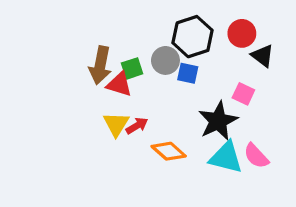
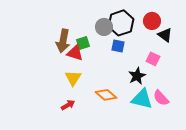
gray circle: (165, 60) -> (104, 27), moved
black star: (218, 121) -> (137, 76), size x0.7
red arrow: (137, 126) -> (68, 105), moved

